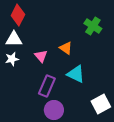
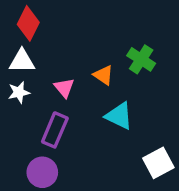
green cross: (93, 26) -> (141, 59), moved
purple rectangle: (47, 86) -> (55, 130), moved
purple circle: (54, 110) -> (42, 172), moved

